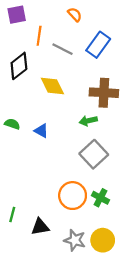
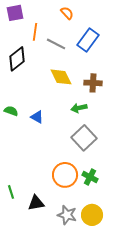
yellow diamond: (52, 86) -> (61, 77), moved
brown cross: (104, 93) -> (93, 83), size x0.7
green line: (12, 215) -> (11, 192), turned -32

